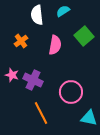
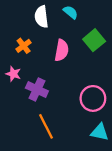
cyan semicircle: (63, 11) -> (71, 12), turned 72
pink star: (12, 75) -> (13, 74), moved
pink circle: (71, 92) -> (93, 98), moved

